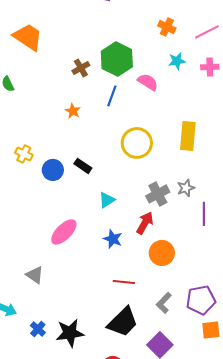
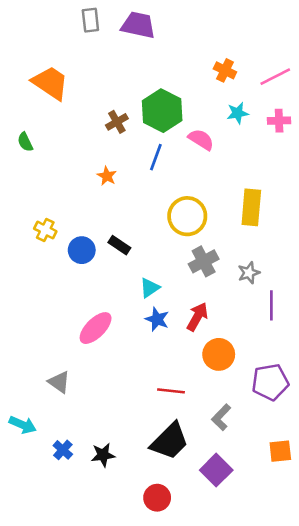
gray cross: (158, 194) -> (204, 261), moved
blue star: (113, 239) -> (157, 319), moved
purple pentagon: (201, 300) -> (270, 382), moved
black star: (70, 333) -> (103, 455), size x0.7

